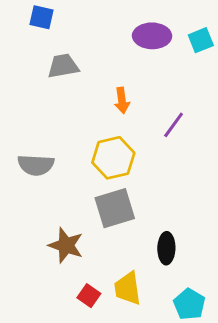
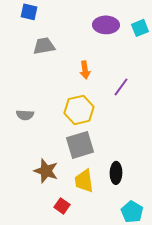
gray semicircle: (36, 165) -> (25, 115), size x0.7
yellow trapezoid: (128, 288) -> (84, 181), moved

